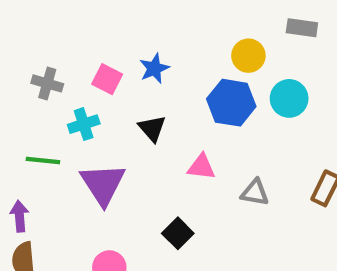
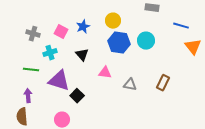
yellow circle: (248, 56) -> (113, 21), moved
purple triangle: (103, 184) -> (59, 81), turned -40
purple arrow: (19, 216) -> (28, 96), moved
black square: (178, 233) -> (77, 96), moved

